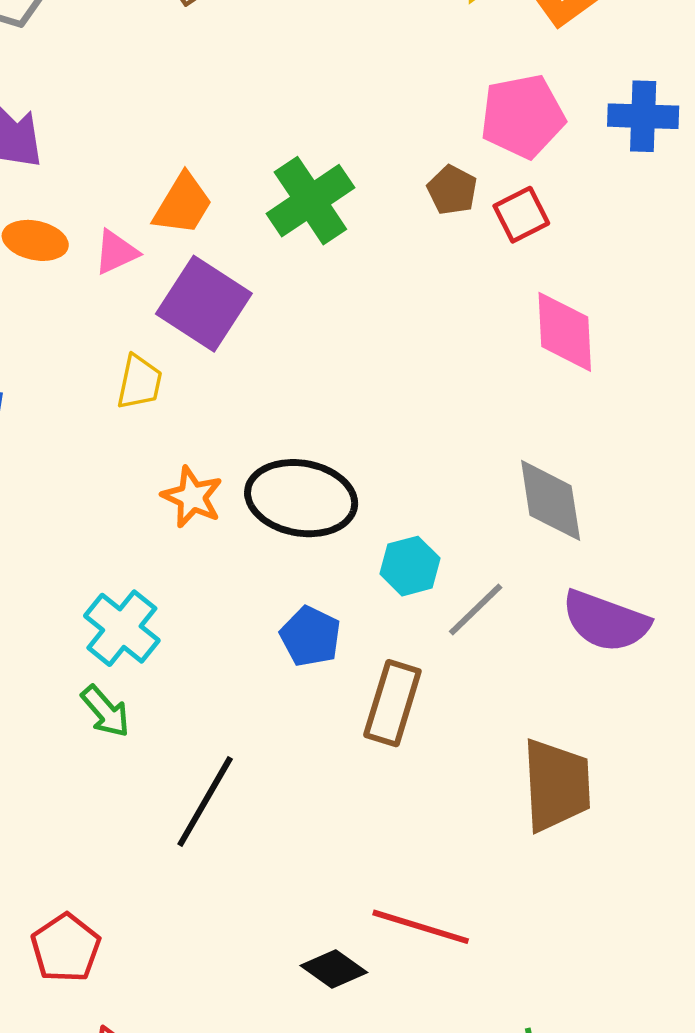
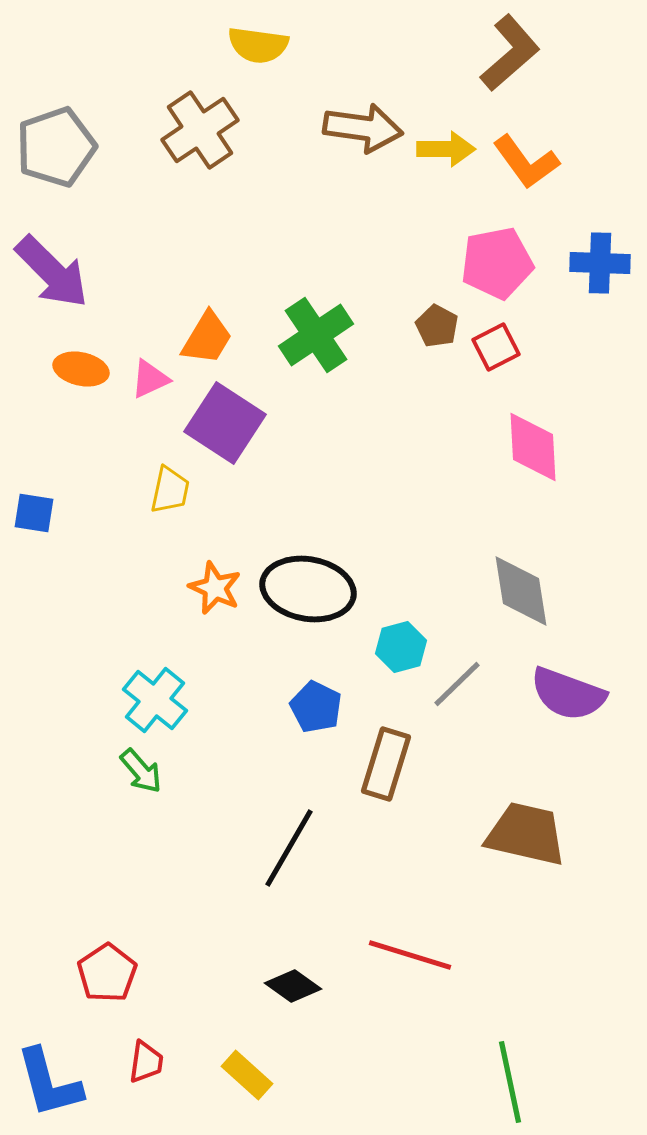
brown trapezoid: (556, 785) -> (526, 834), turned -74
black line: (205, 802) -> (289, 848), moved
black diamond: (334, 969) -> (293, 986), moved

